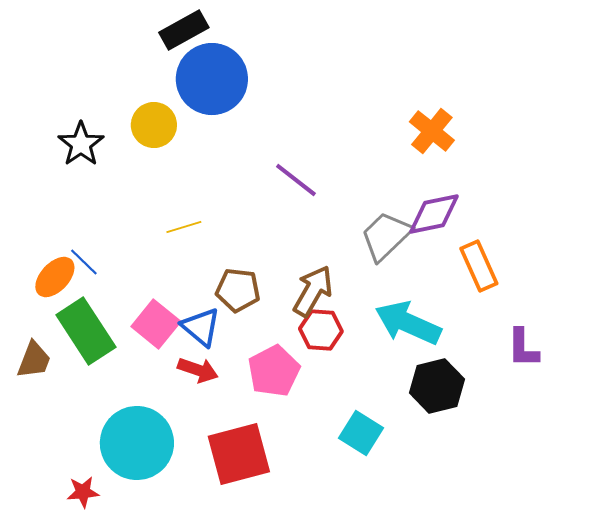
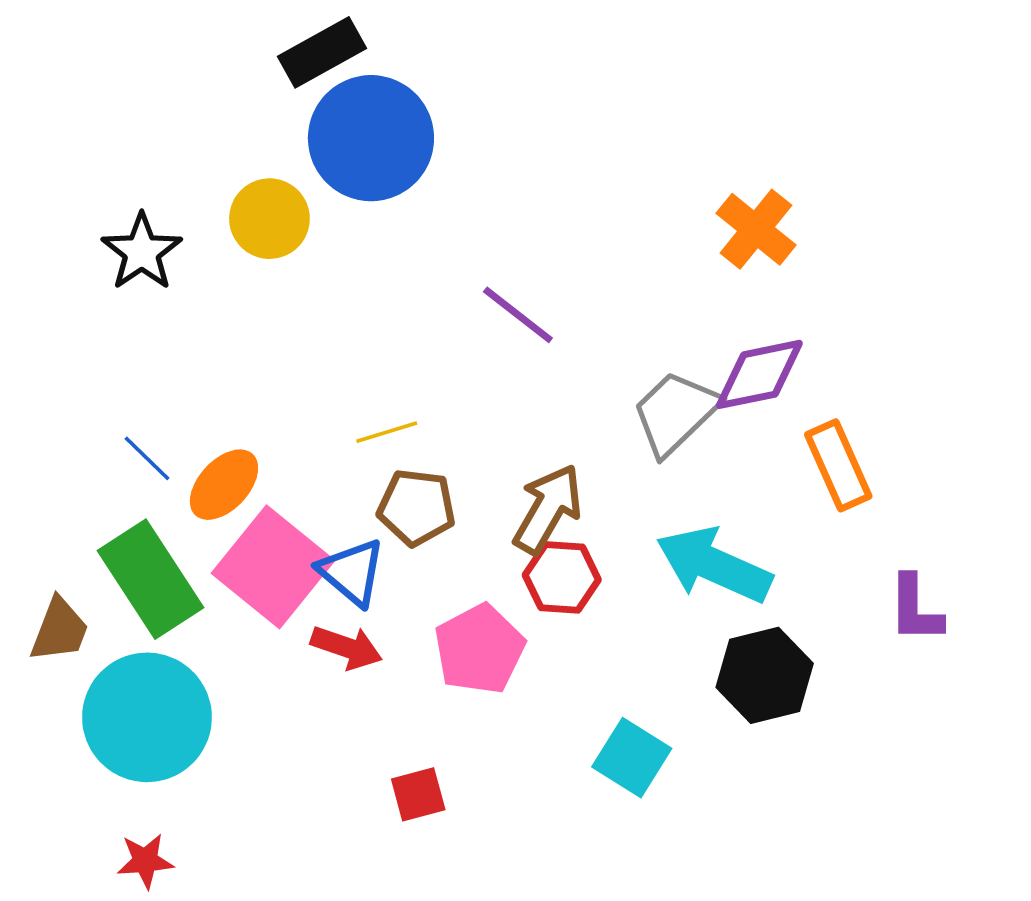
yellow line: (184, 227) -> (387, 432), moved
orange ellipse: (55, 277) -> (224, 485), moved
pink square: (156, 324) -> (273, 567), size x1.4
cyan circle: (137, 443) -> (147, 717), moved
red square: (239, 454) -> (418, 794), size x0.5

